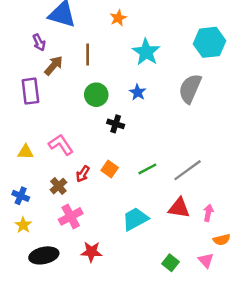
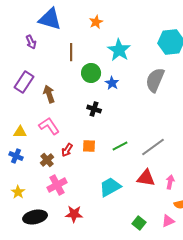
brown arrow: (54, 65) -> (49, 94), moved, turned -60
purple rectangle: (30, 91) -> (24, 82), turned 40
green circle: (96, 95) -> (91, 73), moved
orange square: (110, 169) -> (89, 146), turned -32
blue cross: (21, 196) -> (16, 156), moved
pink triangle: (206, 260) -> (168, 221), turned 48

